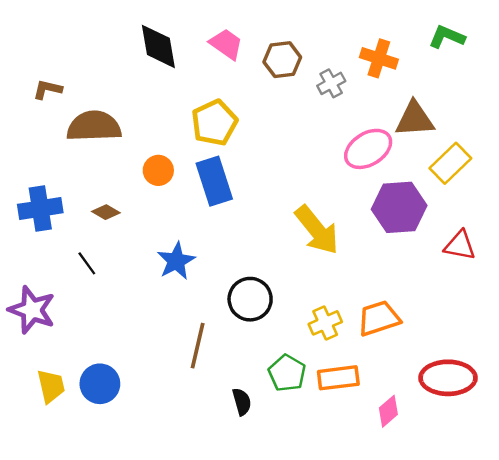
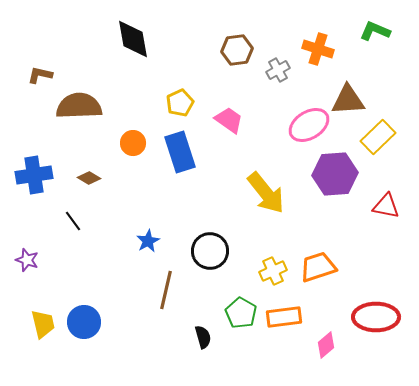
pink trapezoid: (226, 44) -> (229, 120), moved
yellow pentagon: (214, 123) -> (180, 103), size x0.7
blue star: (176, 261) -> (148, 241), moved, size x0.7
purple star: (32, 310) -> (27, 260), size x0.6

